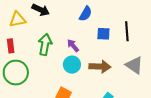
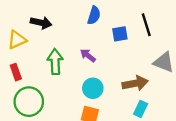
cyan circle: (72, 65) -> (93, 88), moved
brown arrow: (100, 67) -> (135, 83), moved

